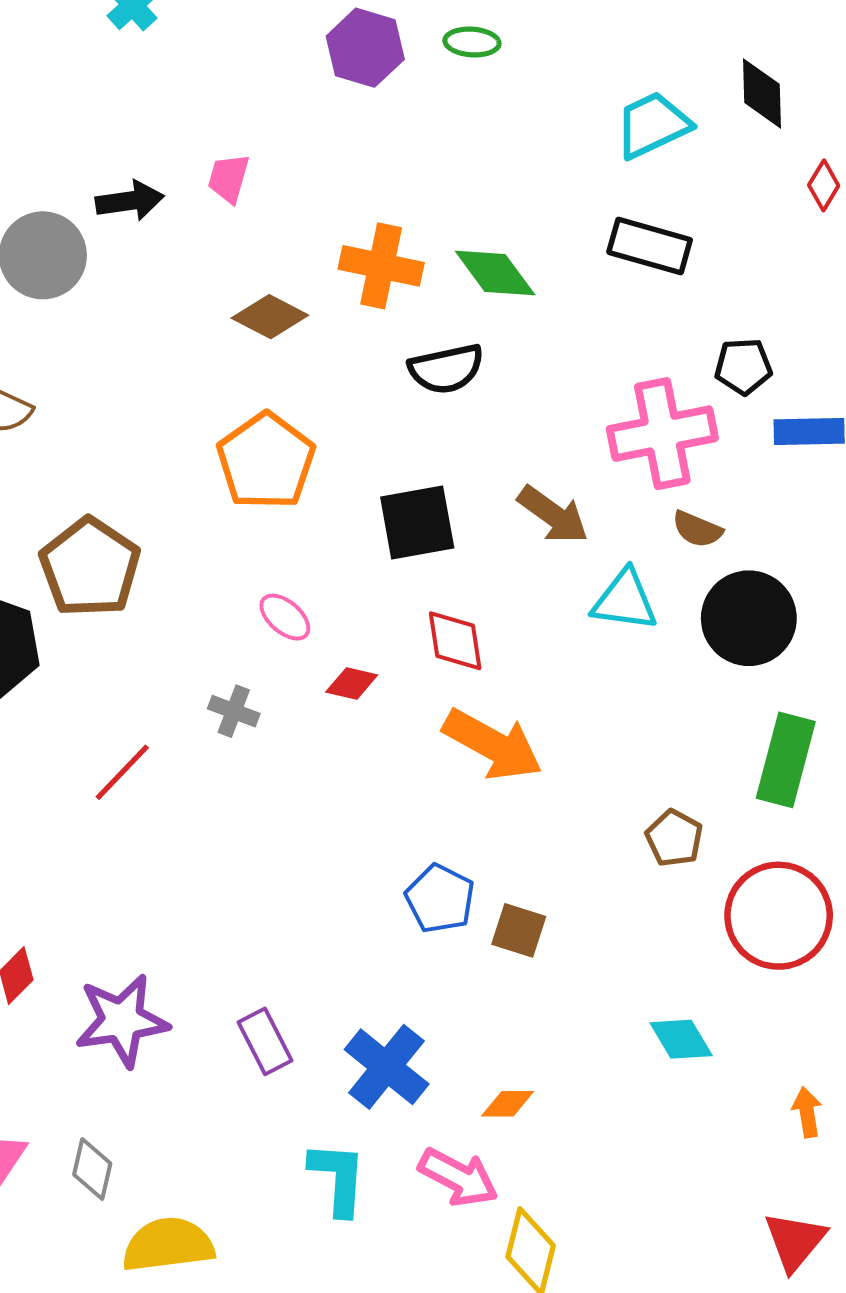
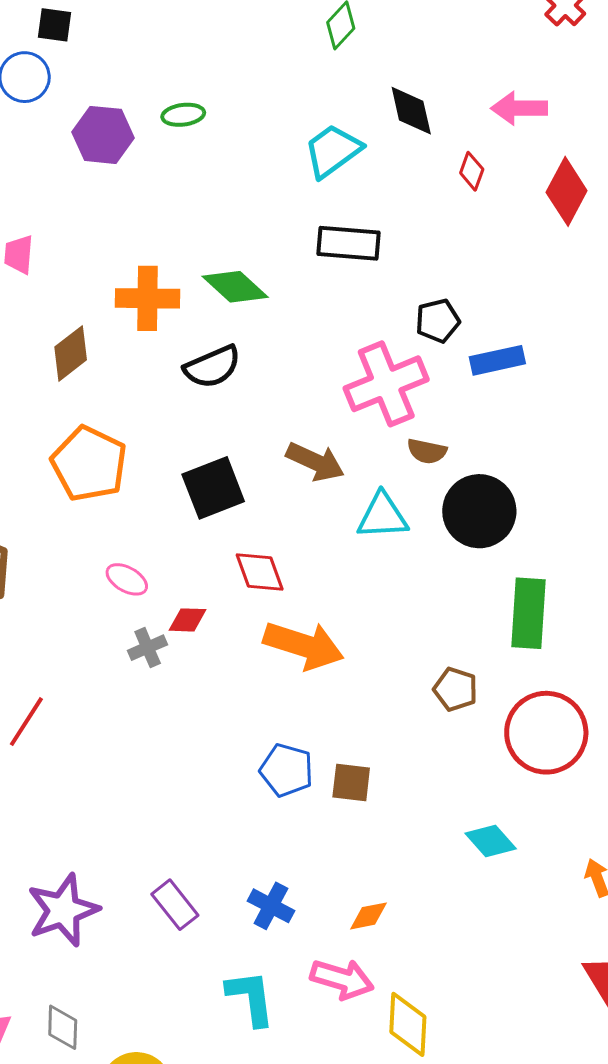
brown diamond: (270, 317) -> (71, 353), turned -54
gray cross: (234, 711) -> (148, 648), moved, turned -33
blue cross: (387, 1067) -> (271, 906), size x0.7

